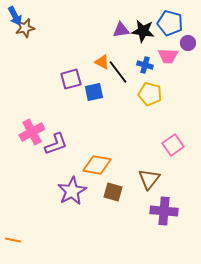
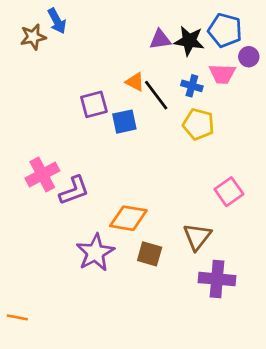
blue arrow: (15, 16) -> (57, 21), moved

